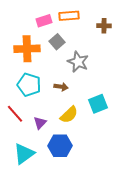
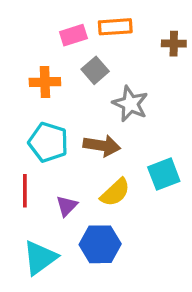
orange cross: (27, 49) -> (45, 82), size x0.7
brown arrow: (61, 87) -> (102, 146), size x1.5
red line: (15, 114) -> (25, 191), turned 42

